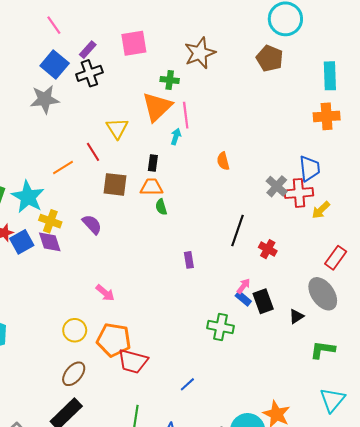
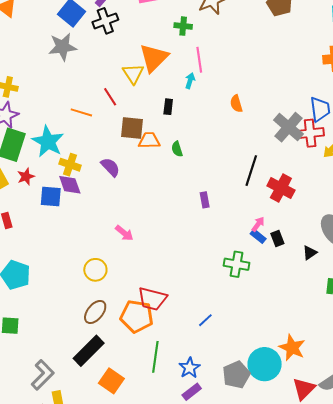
orange triangle: (157, 107) -> (154, 58), moved
orange line: (63, 167) -> (81, 112), turned 50
gray cross: (277, 186) -> (289, 127), size x1.4
orange trapezoid: (151, 187) -> (149, 141), moved
blue square: (22, 242) -> (51, 196), moved, turned 35
red cross: (268, 249) -> (281, 188), size x1.5
black rectangle: (263, 301) -> (277, 238), size x0.7
orange pentagon: (114, 340) -> (137, 316), moved

